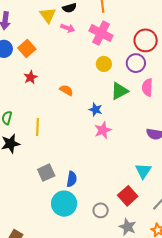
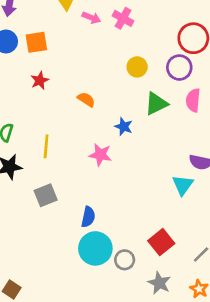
pink cross: (101, 33) -> (123, 18), moved, size x0.7
orange square: (27, 48) -> (36, 42), turned 30
pink star: (103, 130) -> (100, 155), moved, turned 30
cyan triangle: (143, 171) -> (183, 185), moved
gray square: (46, 173) -> (46, 195), moved
cyan circle: (64, 204) -> (95, 248), moved

